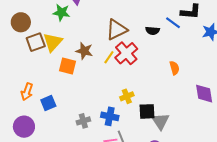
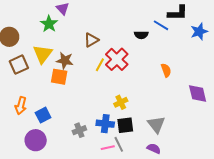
green star: (61, 13) -> (49, 24), turned 30
brown triangle: (117, 30) -> (91, 40), moved, size x0.7
brown square: (36, 42) -> (19, 65), moved
brown star: (84, 51) -> (65, 61), moved
black square: (147, 111) -> (125, 125), moved
purple circle: (24, 127) -> (36, 140), moved

